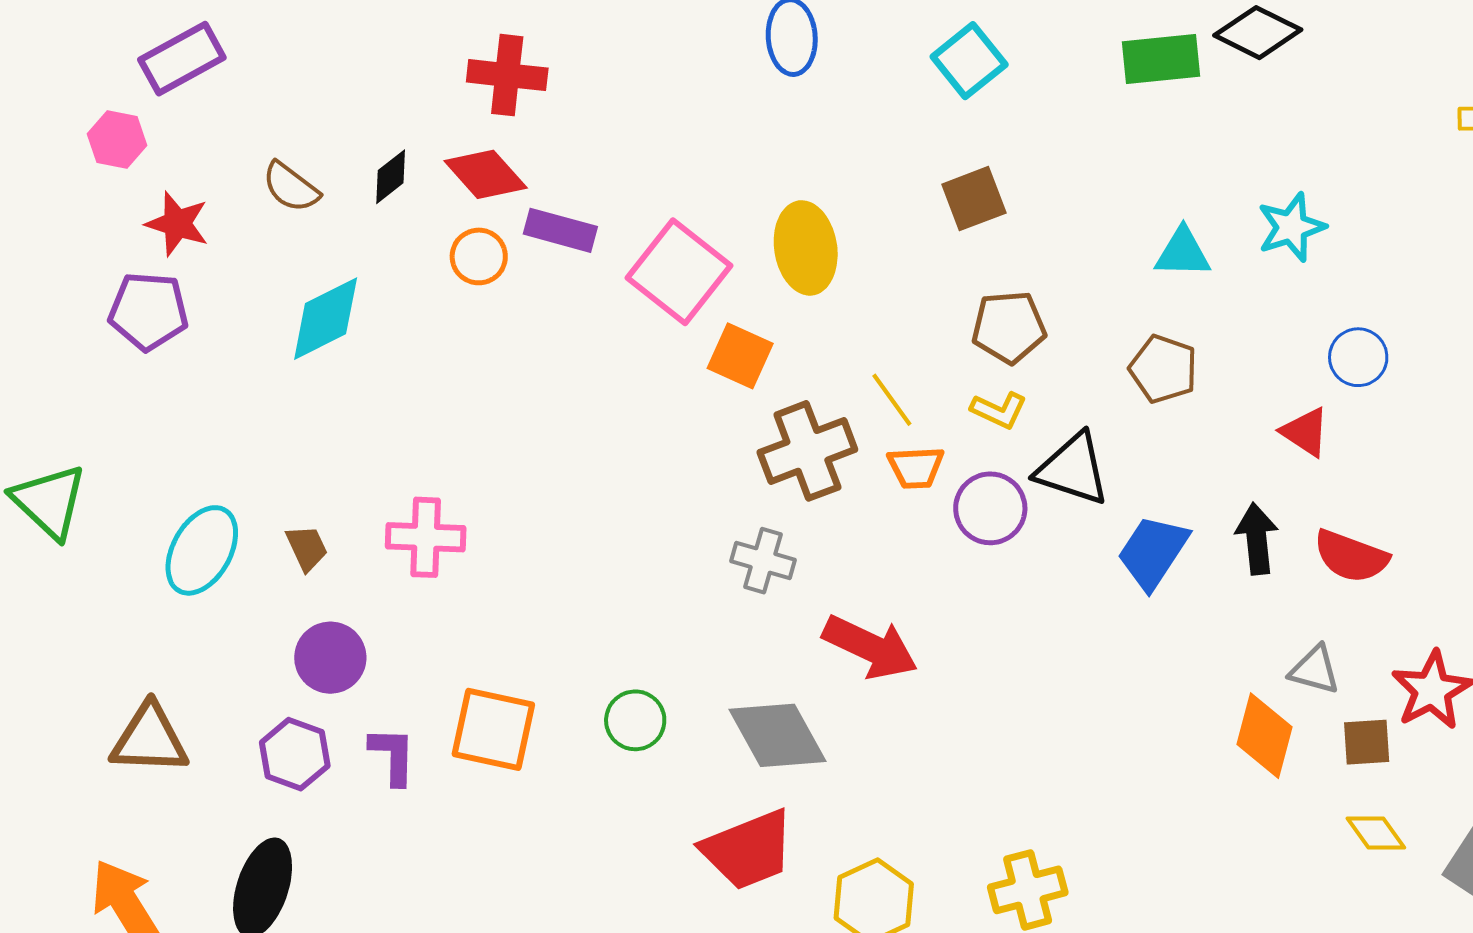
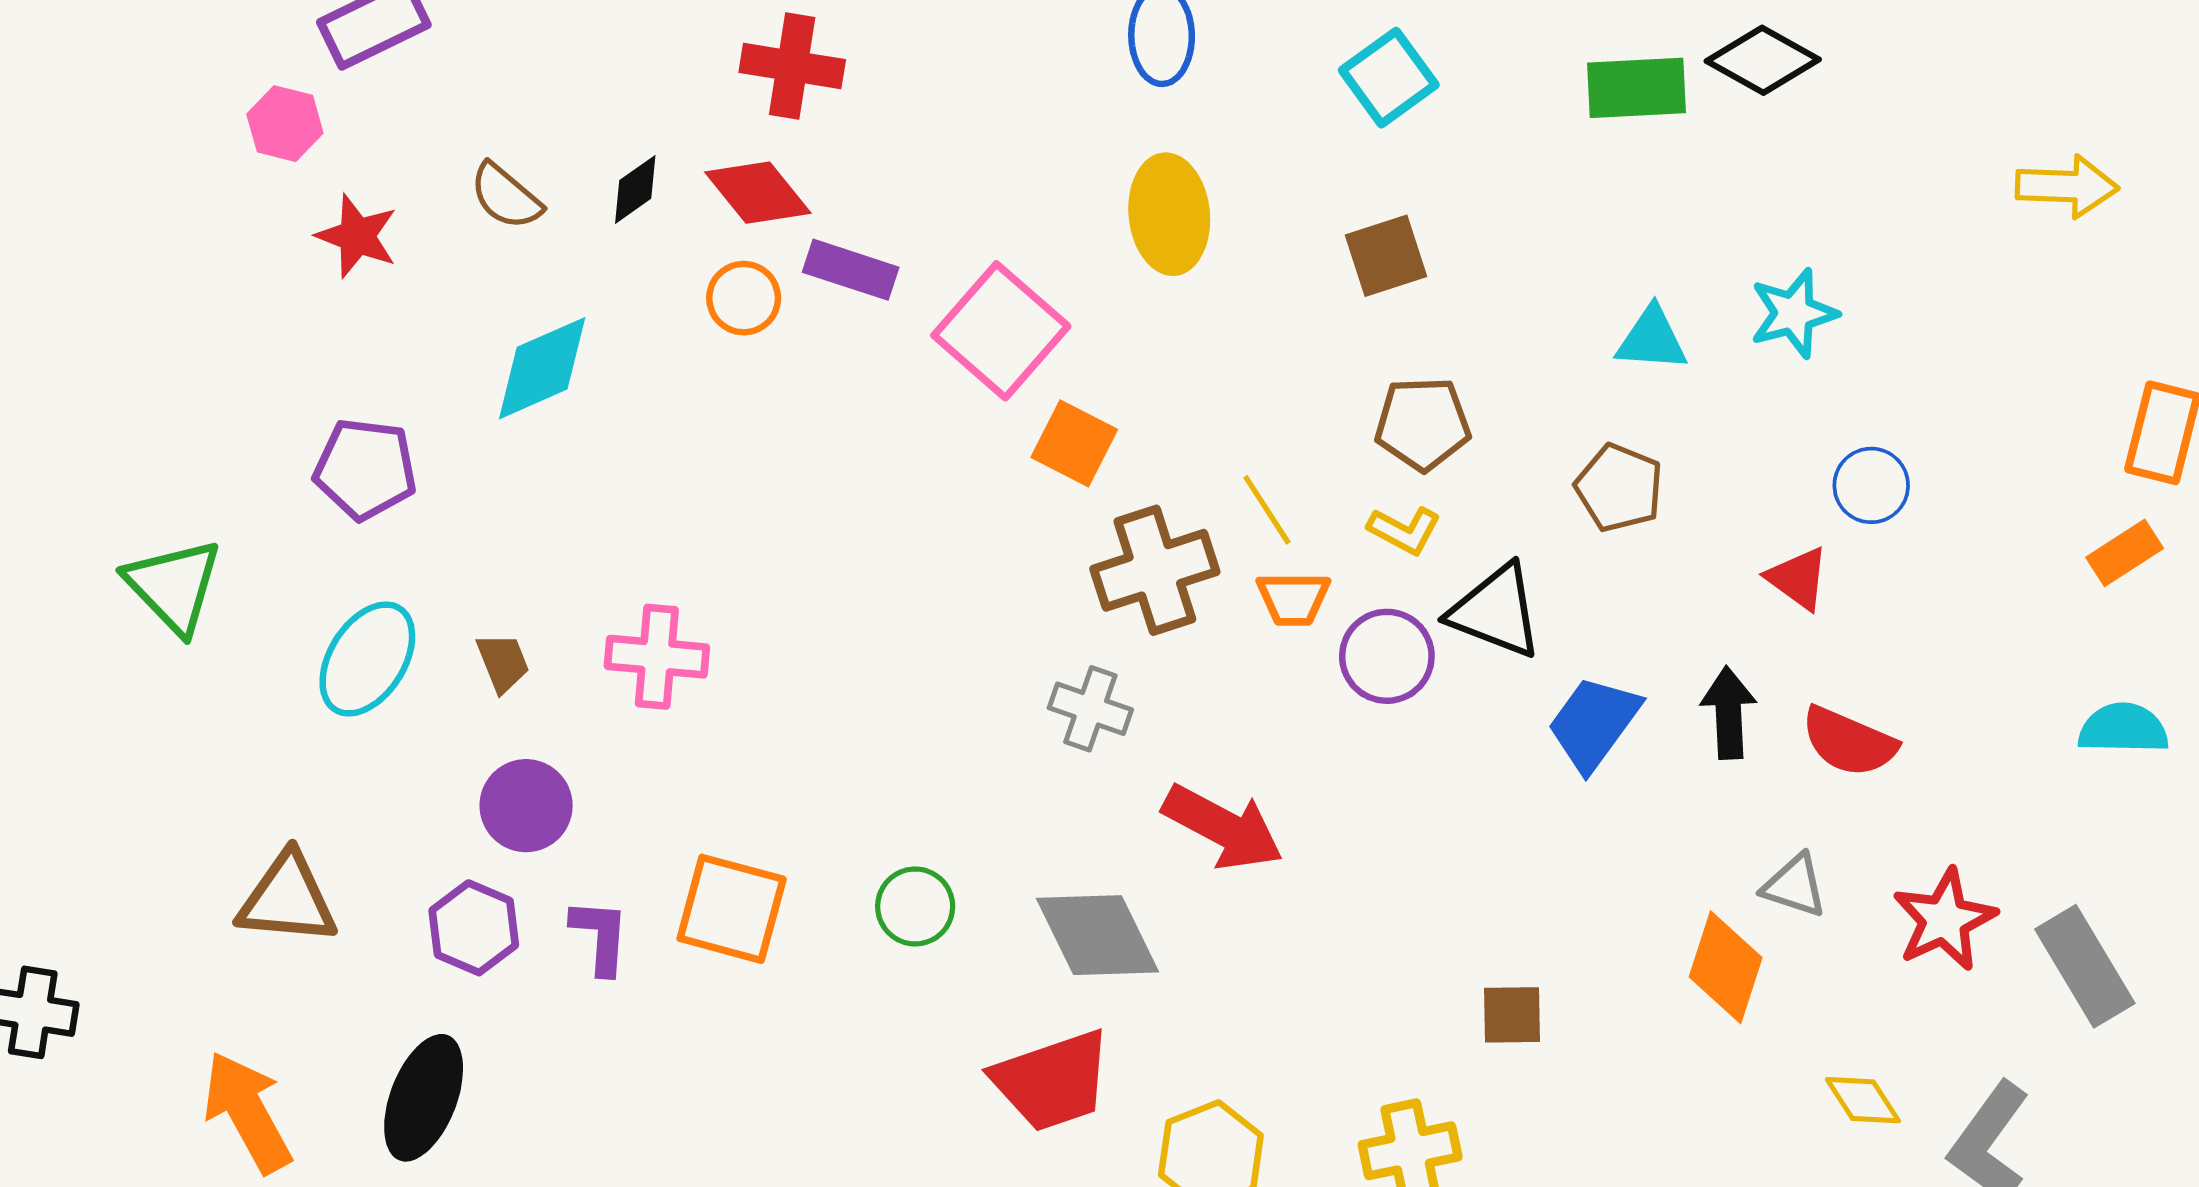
yellow ellipse: (806, 248) -> (1169, 214), moved
purple pentagon: (148, 311) -> (365, 469), moved
brown square: (1367, 742) -> (1512, 1015), moved

